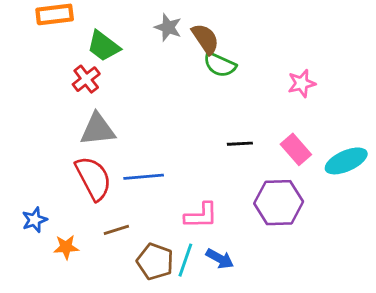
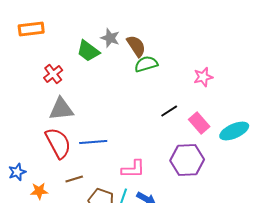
green trapezoid: (103, 46) -> (88, 51), moved
green semicircle: (220, 65) -> (146, 64), turned 140
black line: (240, 144) -> (169, 111), moved, turned -30

